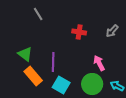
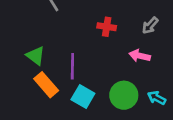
pink arrow: (99, 63) -> (140, 56), moved, turned -49

